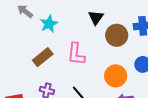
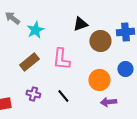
black triangle: (96, 18) -> (80, 24), turned 35

